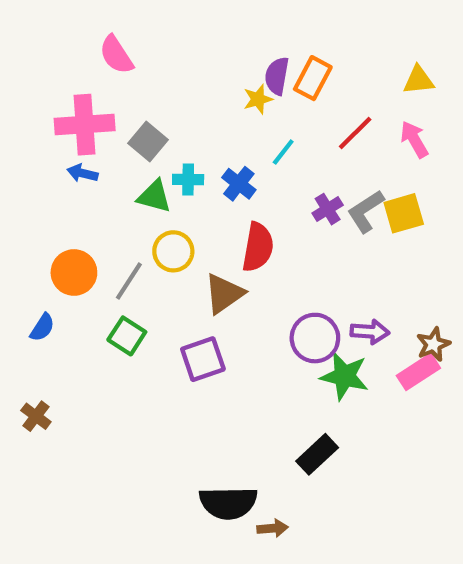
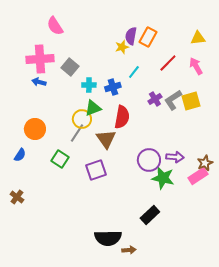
blue cross: (239, 184) -> (113, 87), turned 35
green triangle: (154, 196) -> (93, 108), moved, turned -36
gray line: (129, 281) -> (77, 133), moved
brown triangle: (224, 294) -> (106, 139), turned -30

